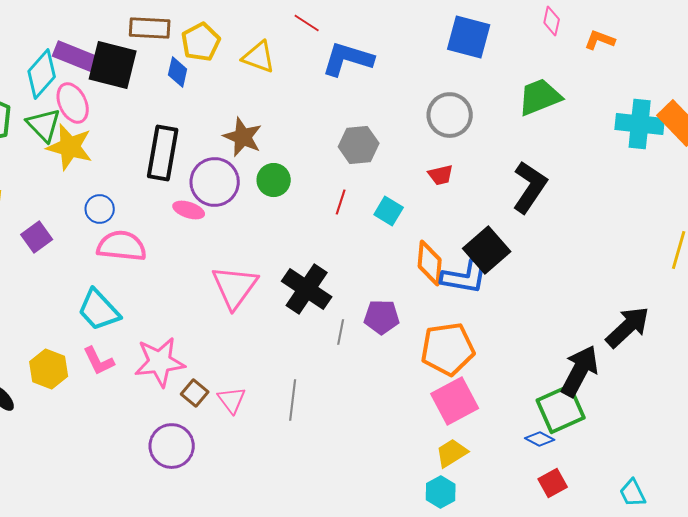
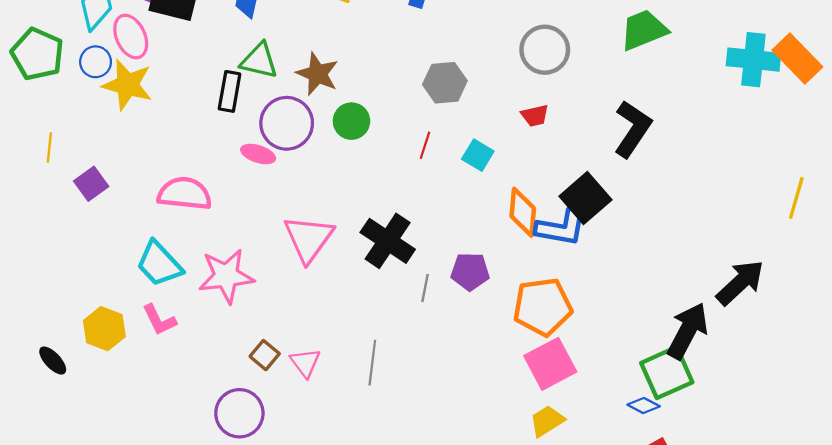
green triangle: (44, 125) -> (259, 61), moved, turned -33
black rectangle: (163, 153) -> (230, 91), size x0.7
blue circle: (100, 209) -> (96, 62), moved
pink star: (160, 362) -> (226, 276), moved

